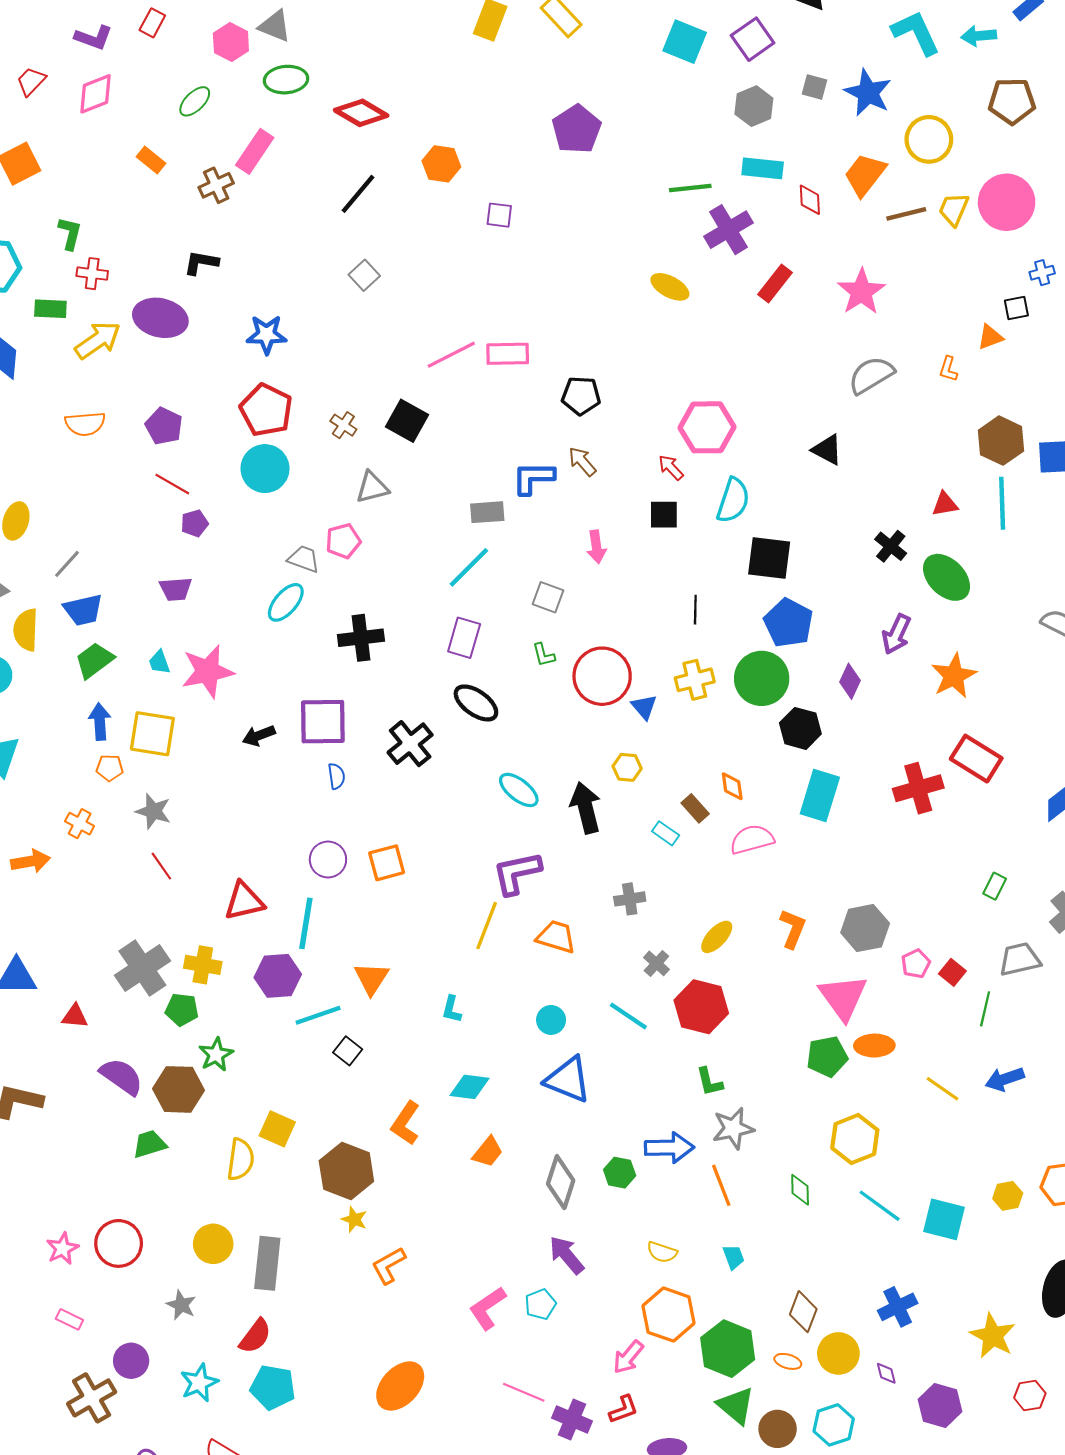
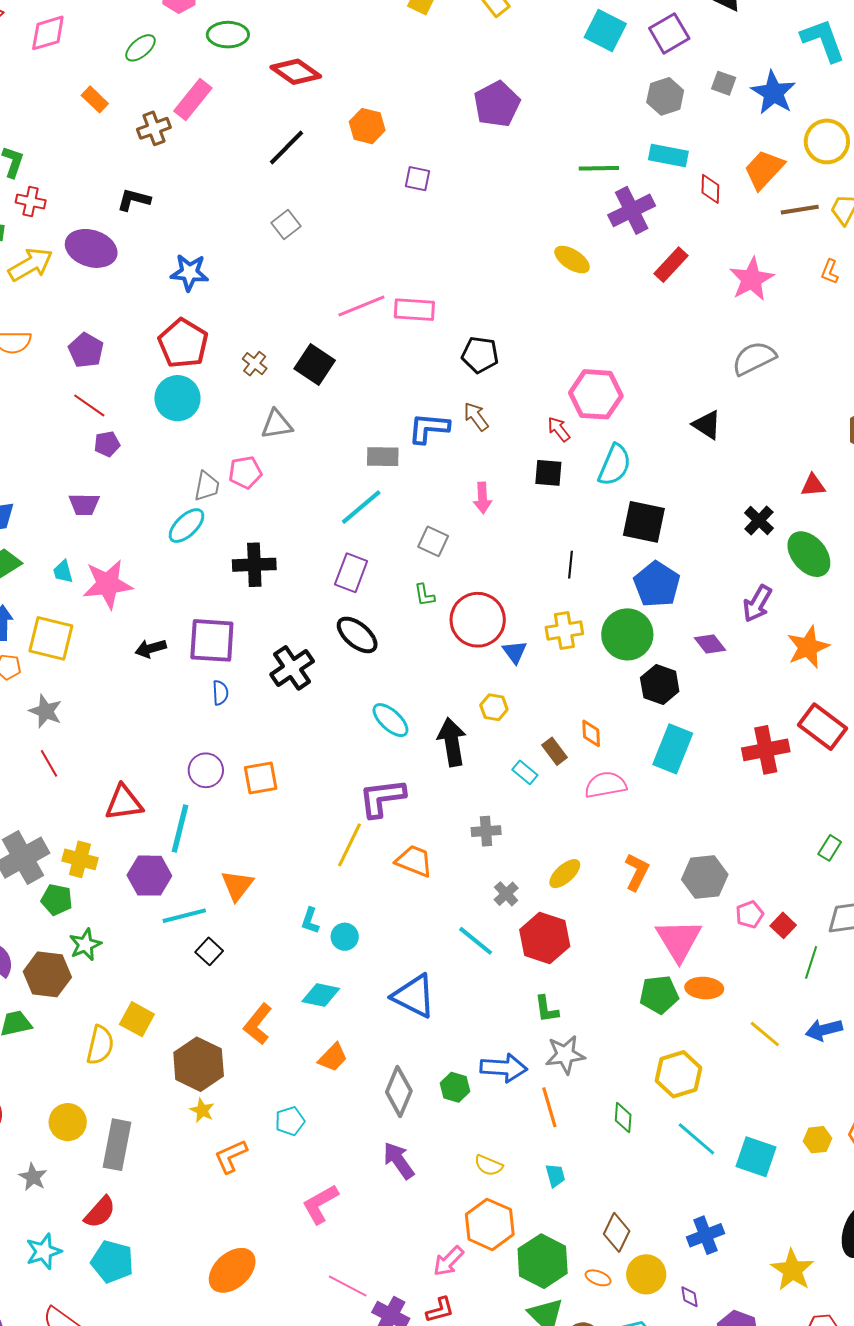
orange L-shape: (948, 369) -> (830, 272), moved
gray trapezoid: (304, 559) -> (207, 486), turned 76
purple diamond: (850, 681) -> (710, 644), turned -68
cyan circle: (551, 1020) -> (345, 937), moved
cyan pentagon: (540, 1304) -> (290, 1121), moved

